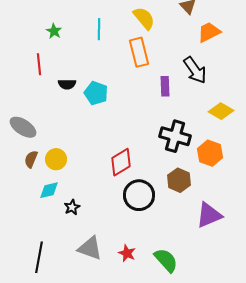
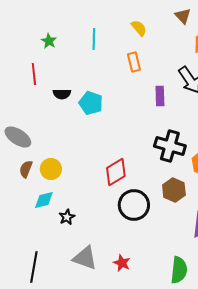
yellow semicircle: (144, 18) -> (139, 28), size x0.7
orange rectangle: (139, 52) -> (134, 62), size x0.7
green semicircle: (166, 260) -> (179, 270), moved, turned 48

